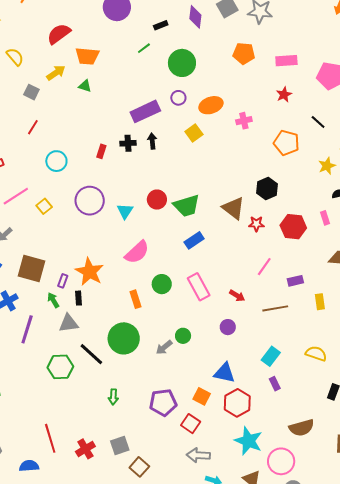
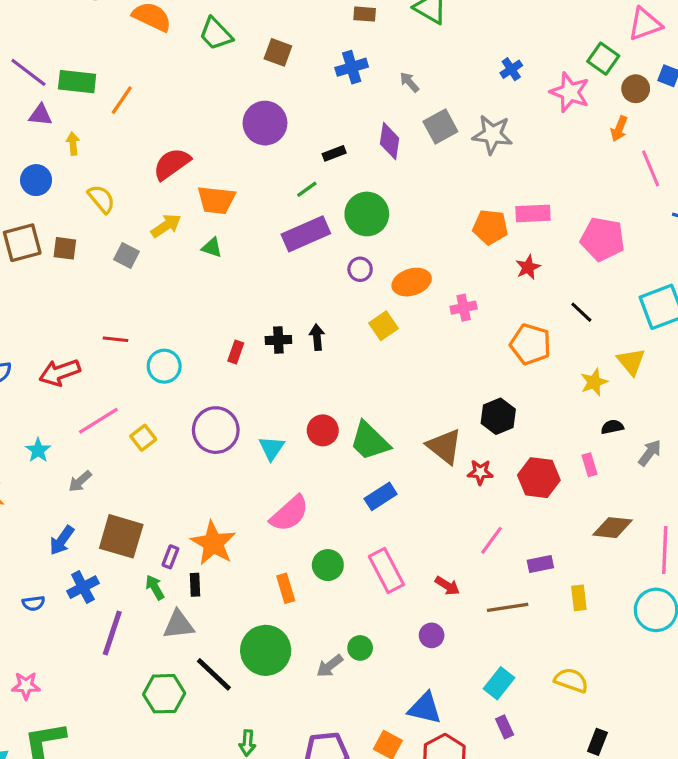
orange pentagon: (244, 53) -> (490, 227), moved
purple rectangle: (145, 111) -> (306, 234), moved
red line: (33, 127) -> (116, 339), moved, turned 63
green trapezoid: (187, 206) -> (370, 441), turned 60

